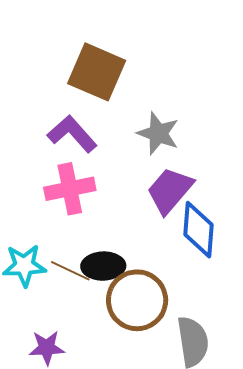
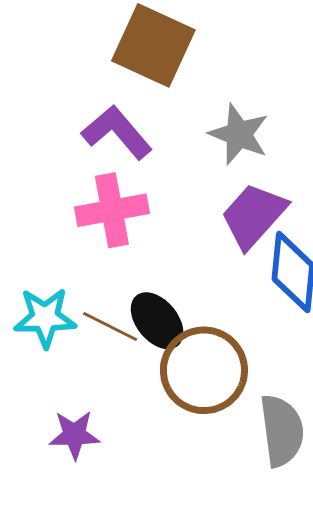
black ellipse: (103, 266) -> (157, 321), turned 51

